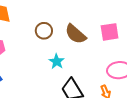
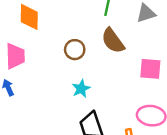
brown semicircle: (76, 34) -> (113, 41), moved

